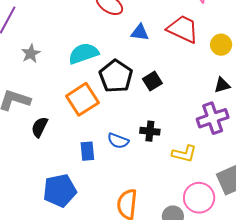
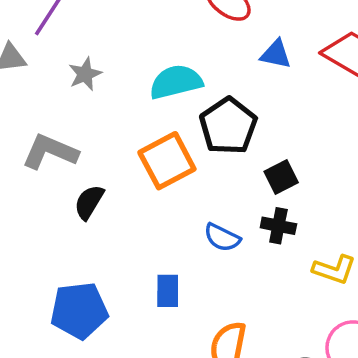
black square: (152, 81) -> (281, 177), moved
blue rectangle: (87, 151) -> (168, 291), moved
blue pentagon: (60, 191) -> (79, 311), moved

